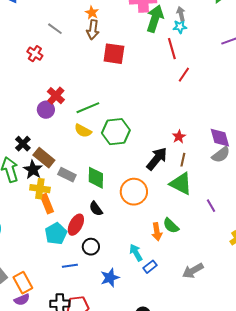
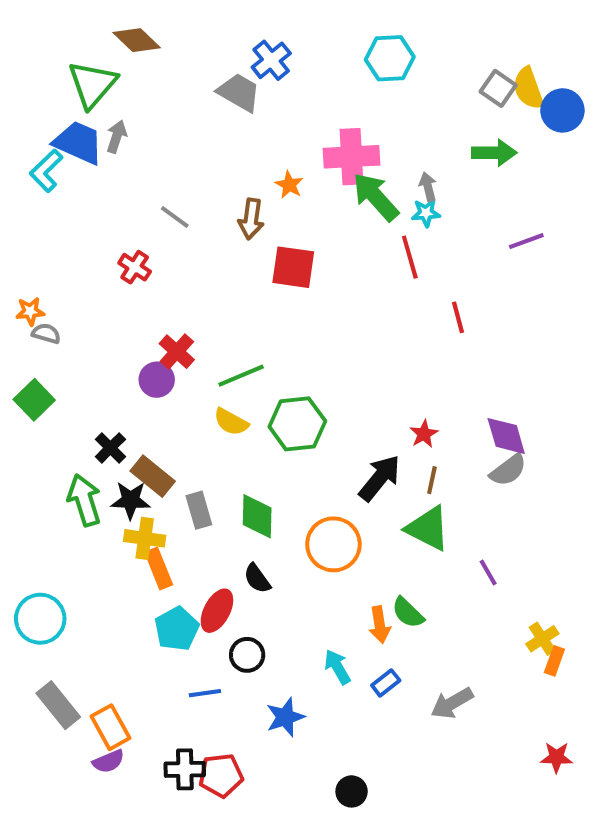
orange star: (92, 13) -> (289, 185), moved
green arrow: (155, 19) -> (376, 197), turned -60
red line: (184, 75) -> (458, 317), moved, turned -49
black star: (33, 170) -> (131, 500), turned -30
gray rectangle: (67, 175) -> (199, 510), turned 48
blue rectangle: (150, 267) -> (386, 683), moved

